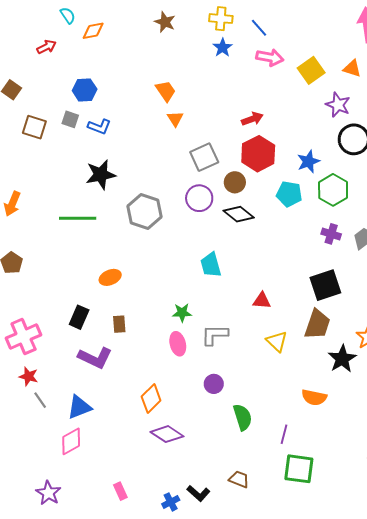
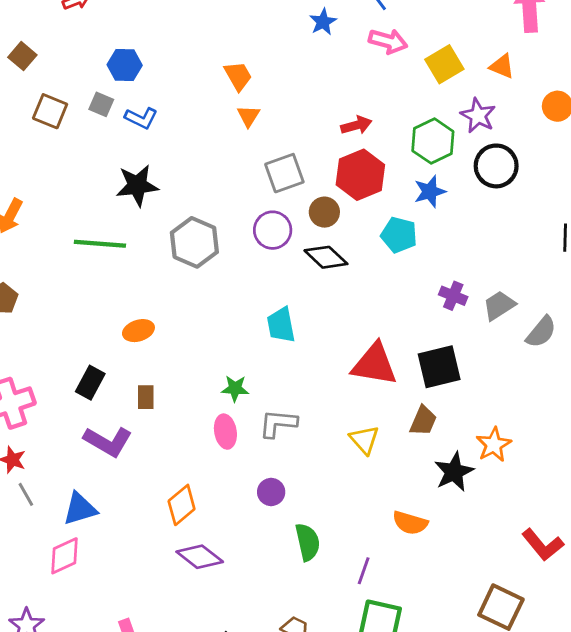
green hexagon: (333, 190) -> (433, 141), moved
red triangle: (262, 301) -> (374, 364), moved, size x1.8
brown trapezoid: (317, 324) -> (423, 421), size x0.7

